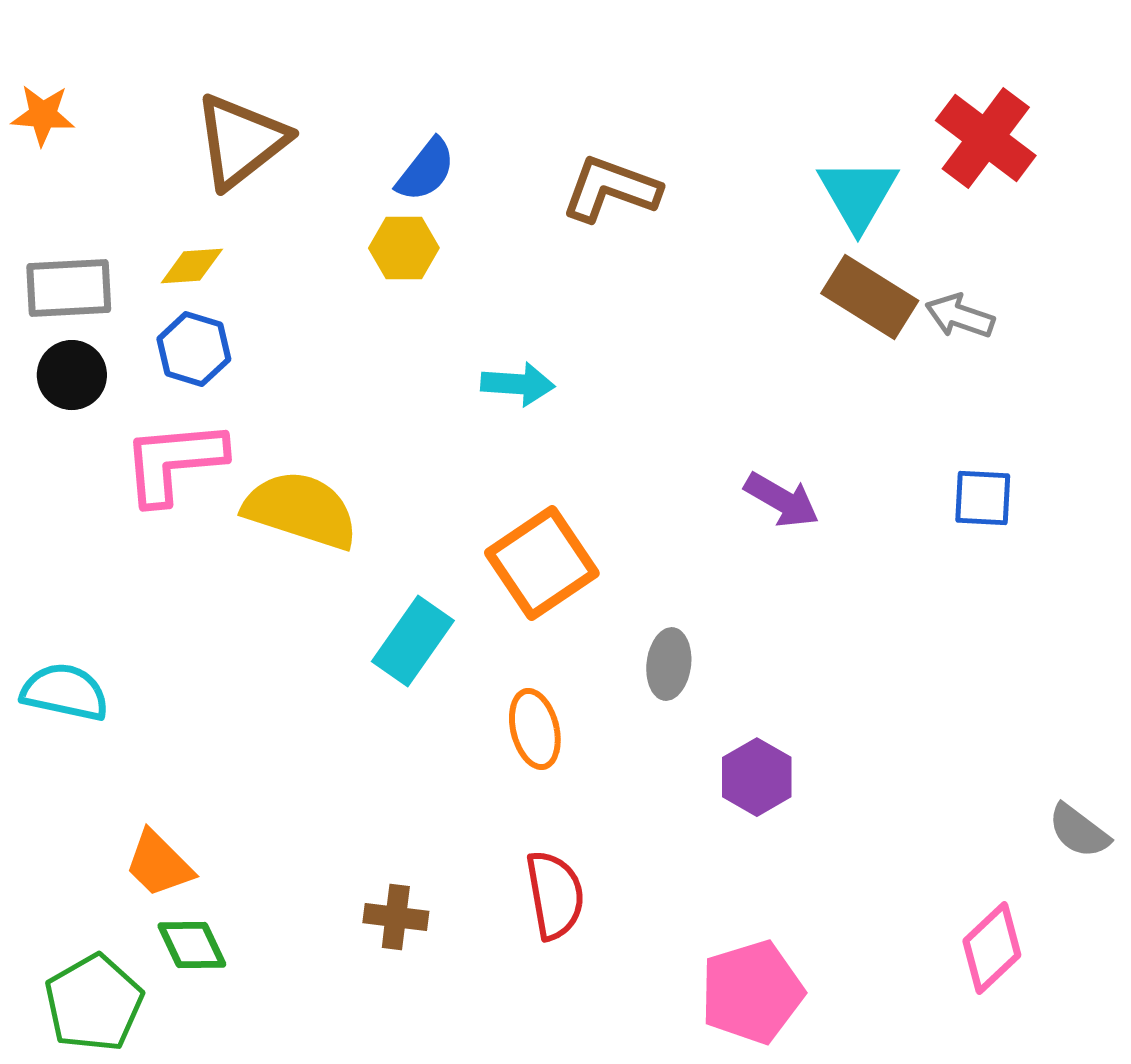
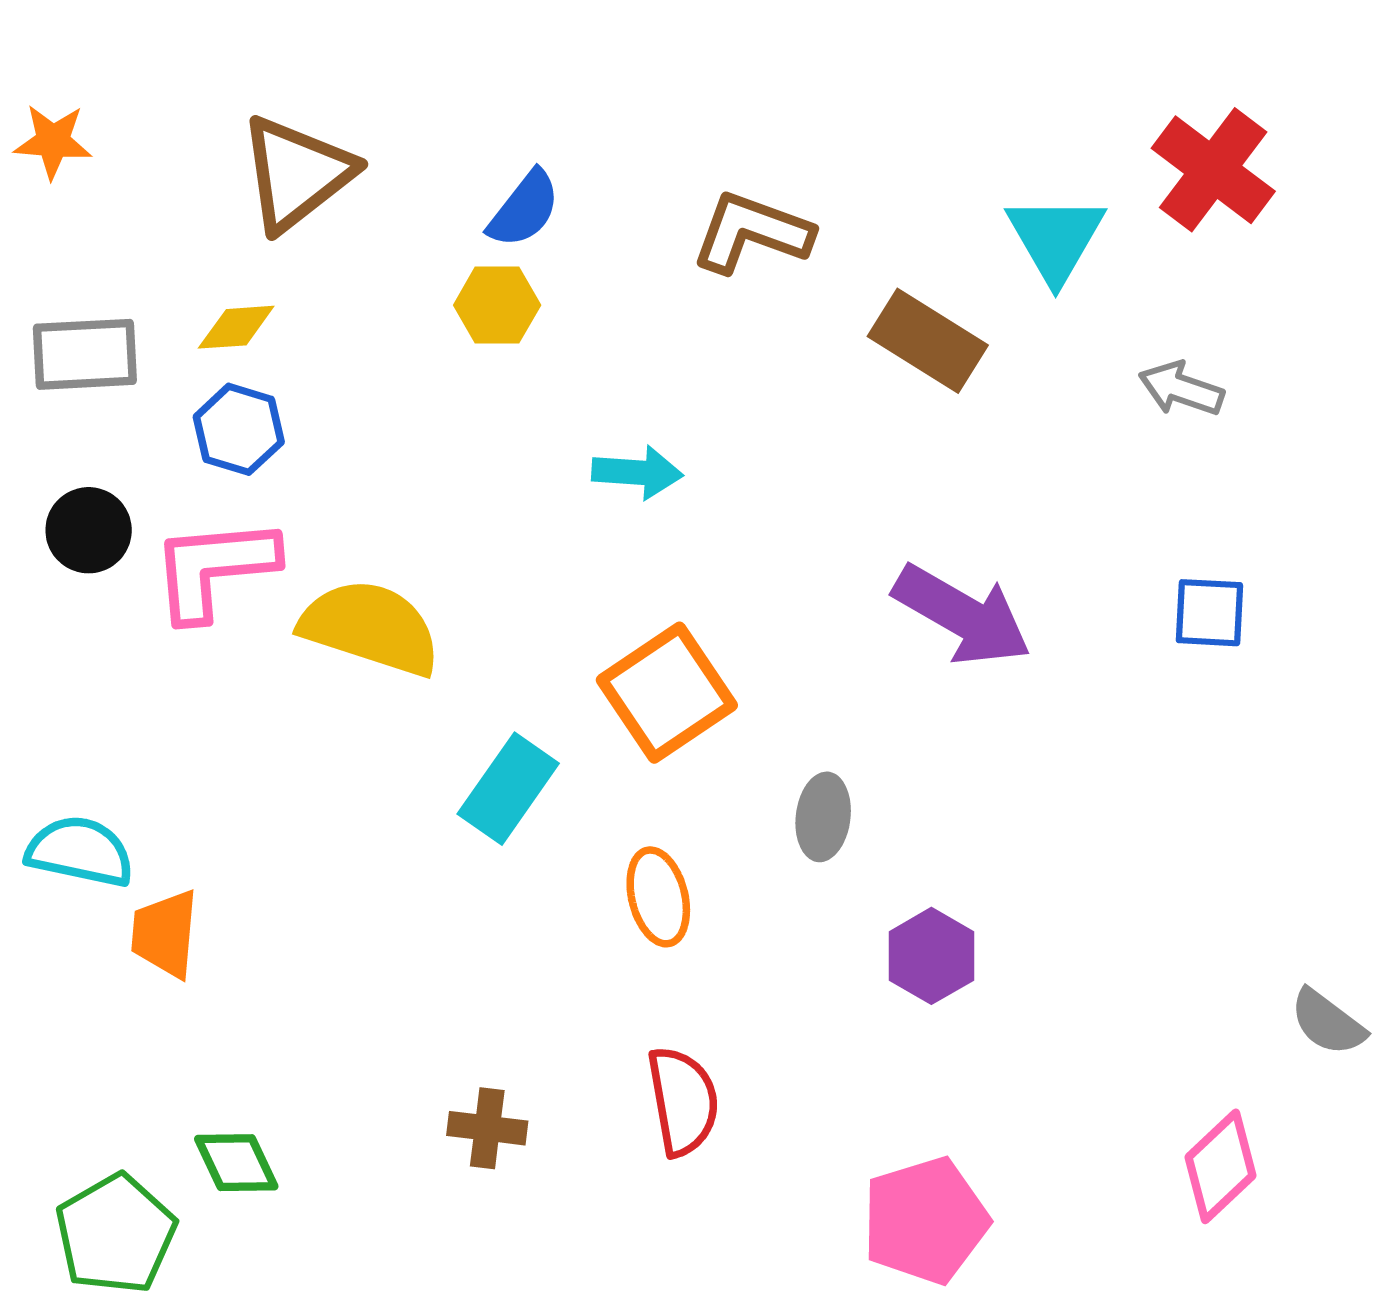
brown rectangle: (870, 297) -> (928, 341), moved
black circle: (72, 375) -> (89, 530), moved
purple arrow: (782, 500) -> (962, 615), size x1.5
orange trapezoid: (159, 864) -> (165, 934), moved, turned 50

